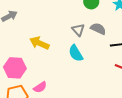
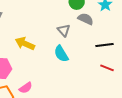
gray semicircle: (98, 29) -> (86, 19), moved

